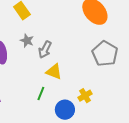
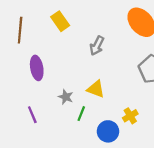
gray star: (27, 41) -> (66, 97), moved
gray arrow: (45, 50) -> (97, 46), moved

